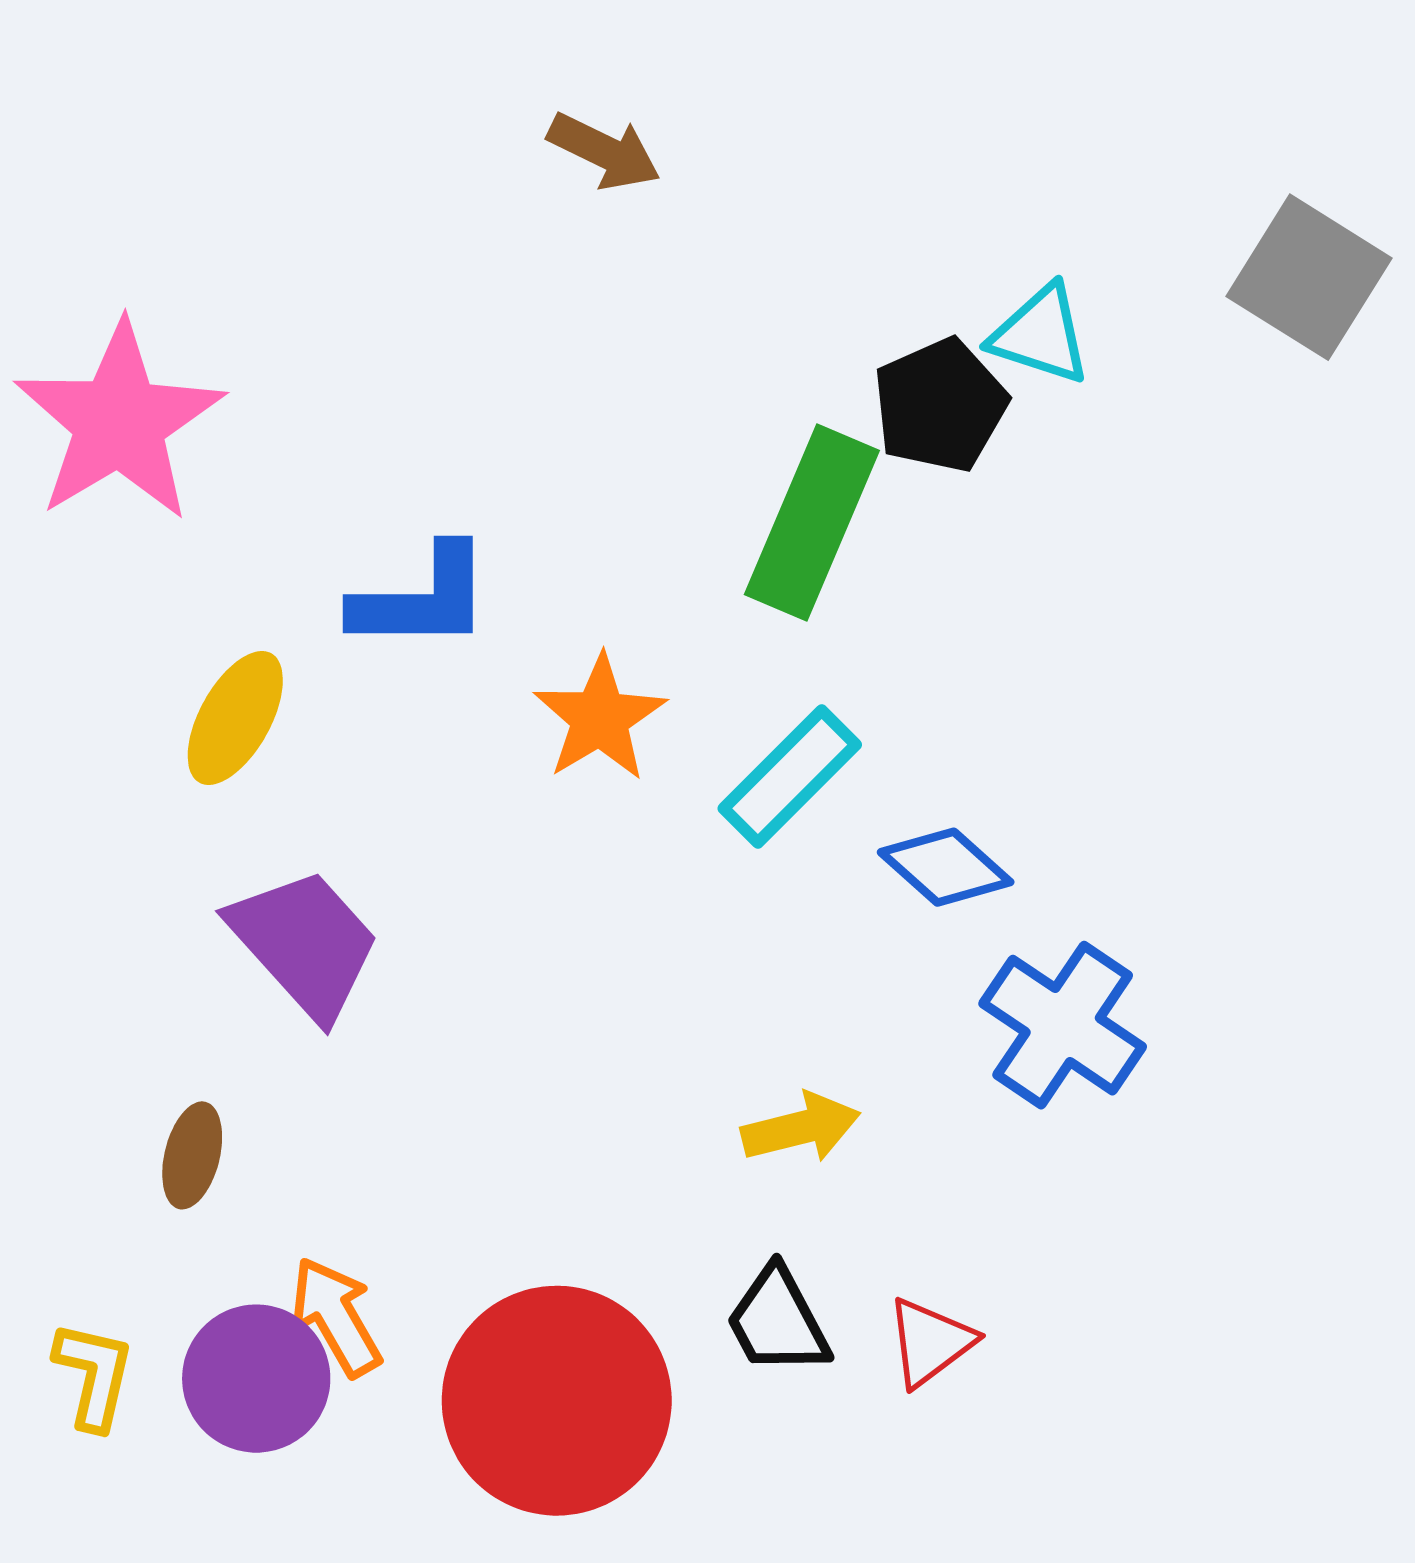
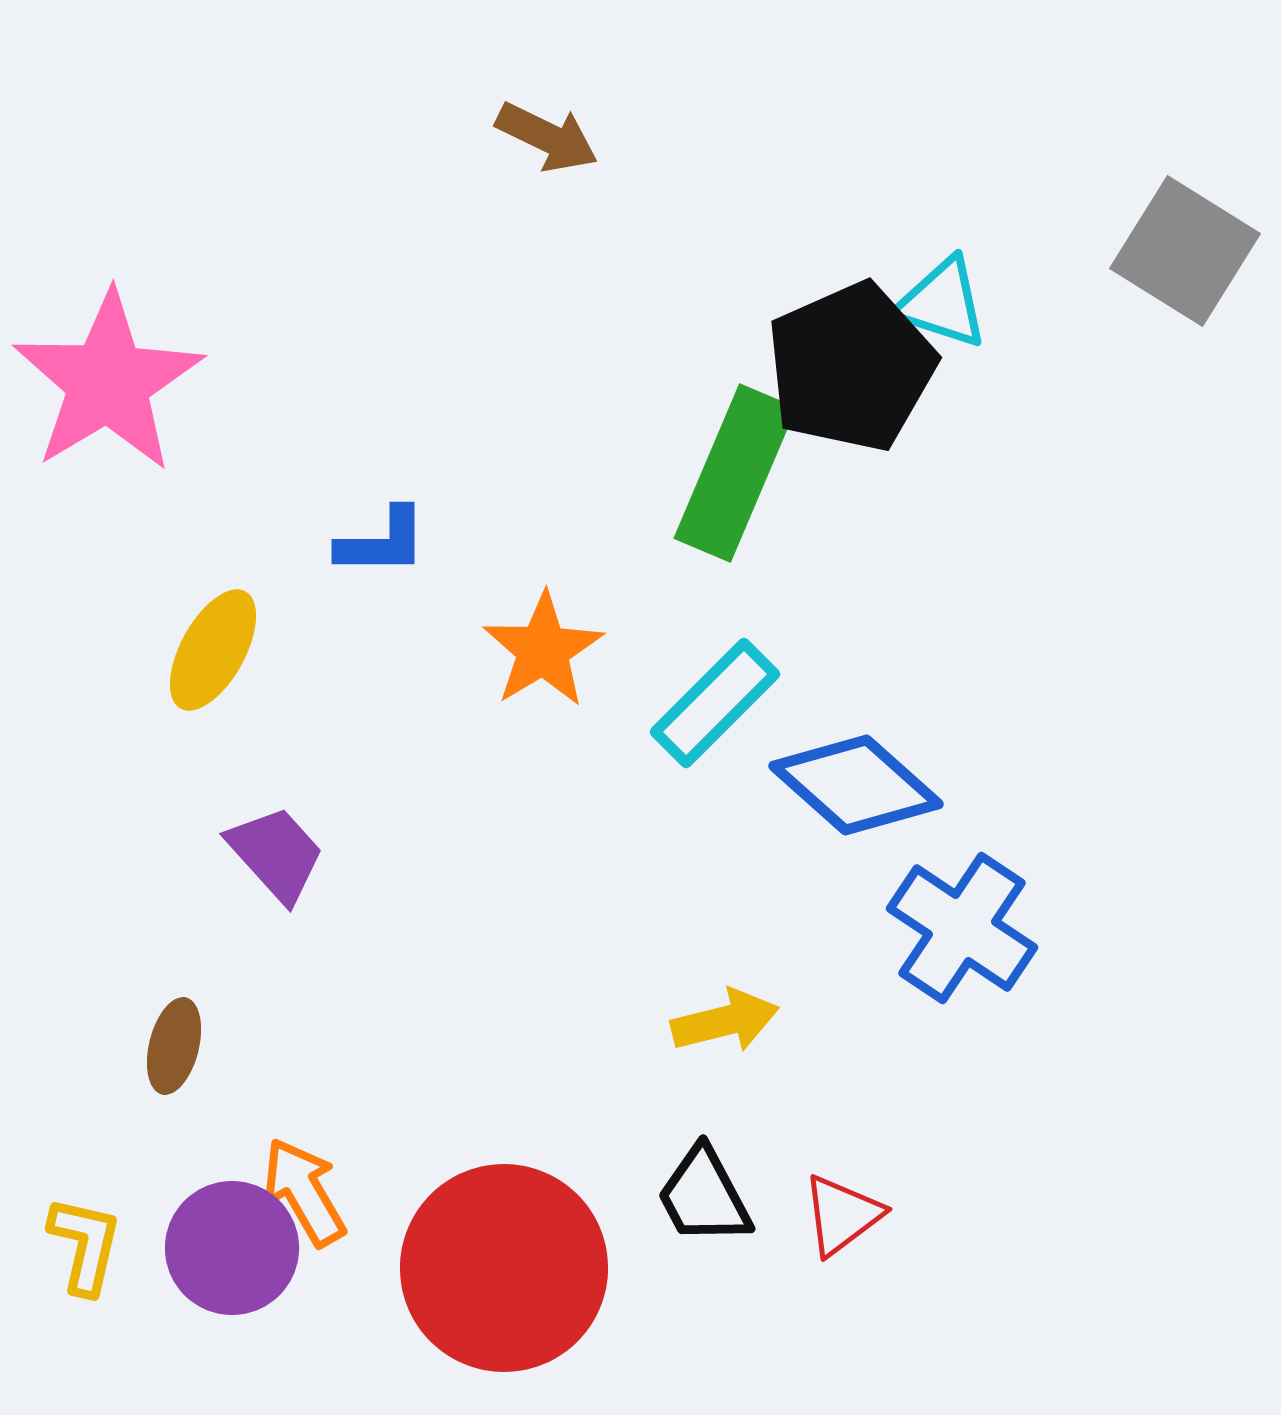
black pentagon: (940, 405) -> (851, 367), size x1.4
blue L-shape: (422, 599) -> (382, 542), size x0.7
blue diamond: (946, 867) -> (856, 785), size x1.4
purple trapezoid: (305, 943) -> (276, 854), size x0.7

